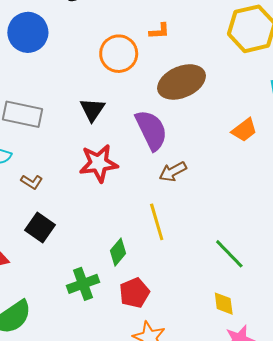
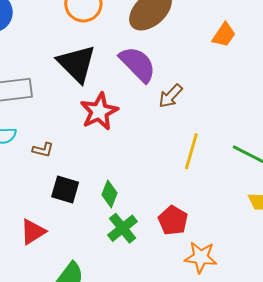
black triangle: (92, 110) -> (77, 64), size x1.6
yellow line: (157, 222) -> (191, 151), moved, turned 51
green diamond: (118, 252) -> (109, 194), moved

